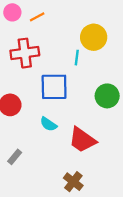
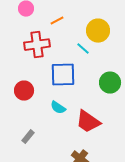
orange line: (37, 17) -> (57, 21), moved
cyan line: (77, 58) -> (83, 49), turned -56

